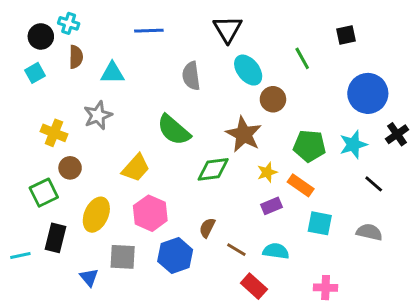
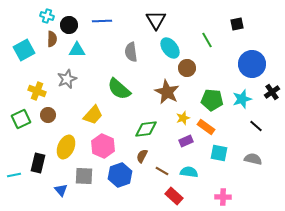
black circle: (41, 36) -> (69, 25), moved
cyan square: (35, 73) -> (24, 50), size x1.5
green diamond: (213, 169) -> (146, 129), moved
green square: (44, 193) -> (21, 119), moved

